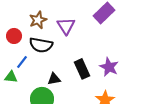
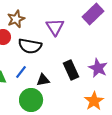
brown star: (38, 20) -> (16, 19), moved
blue line: (22, 62) -> (21, 72), moved

